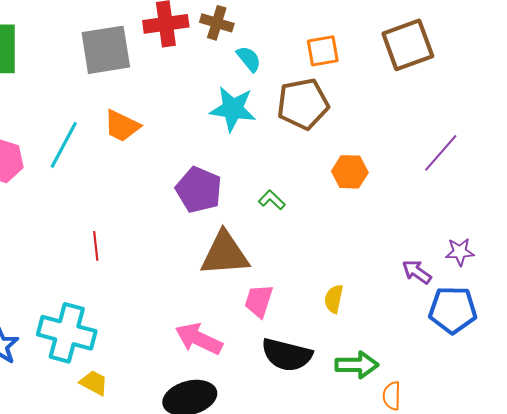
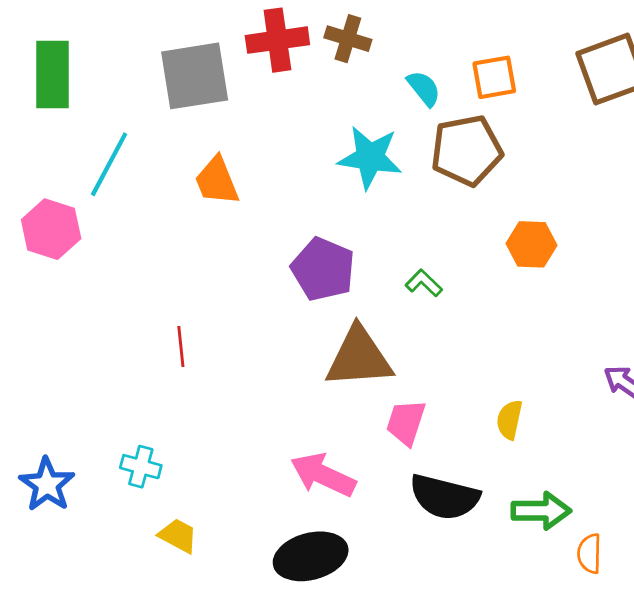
cyan semicircle: (249, 59) -> (424, 88), moved
orange trapezoid: (122, 126) -> (217, 181), turned 42
cyan line: (64, 145) -> (109, 164), moved
cyan cross: (67, 333) -> (141, 467), size x0.5

